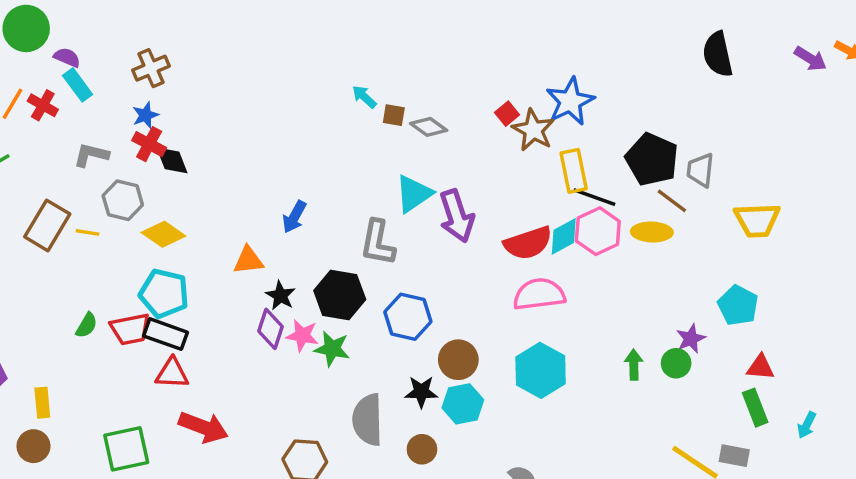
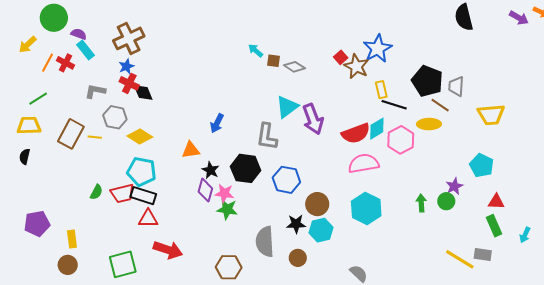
brown cross: (151, 68) -> (129, 38), size x1.4
yellow rectangle: (574, 171) -> (381, 90), size x0.7
pink hexagon: (598, 231) -> (401, 140), moved
green star: (332, 349) -> (227, 209), moved

